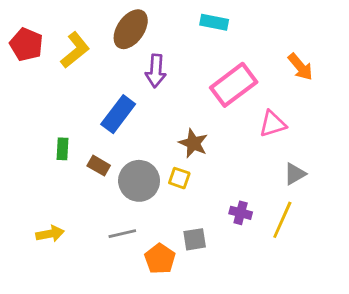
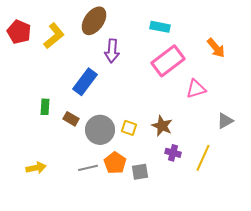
cyan rectangle: (214, 22) -> (160, 27), moved
brown star: (193, 143) -> (162, 126), moved
gray triangle: (295, 174) -> (225, 121), moved
orange pentagon: (160, 259) -> (115, 163), moved

